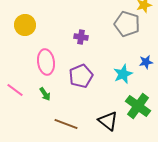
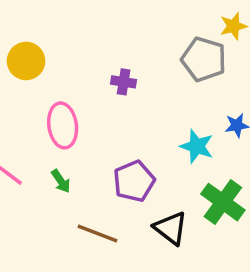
cyan star: (123, 74) -> (197, 146), turned -30
purple pentagon: (81, 76) -> (134, 181), moved

